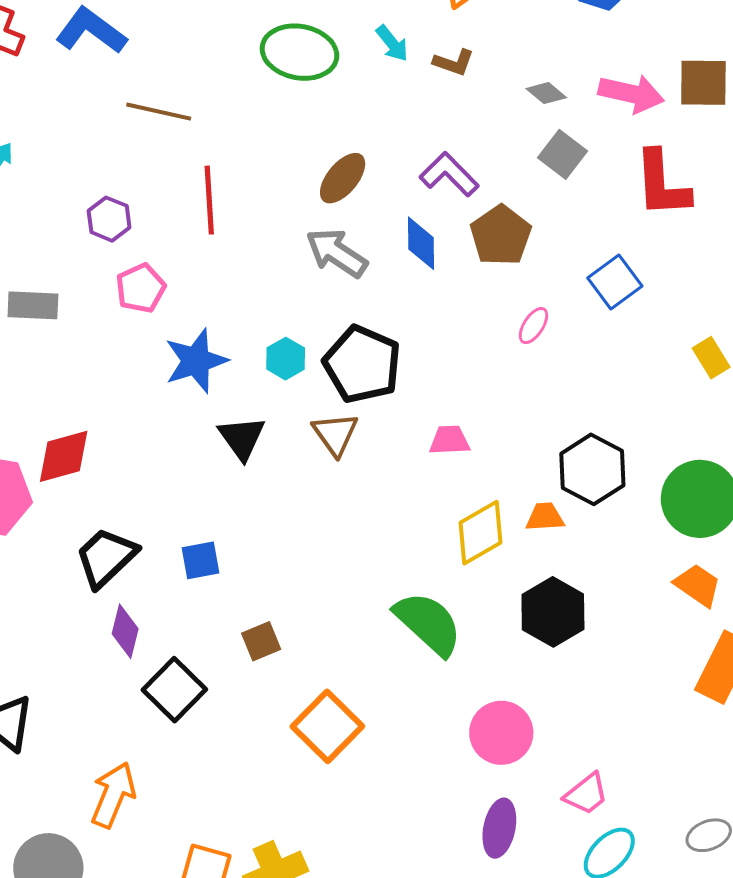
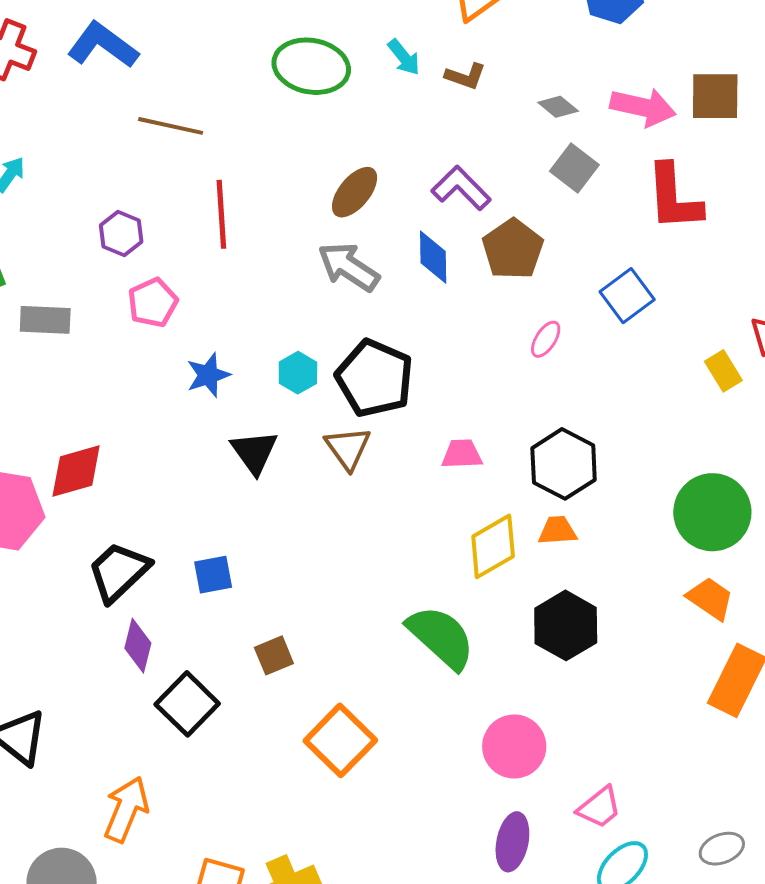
blue star: (196, 361) -> (208, 375), size x0.7
black hexagon: (592, 469) -> (564, 464), moved

